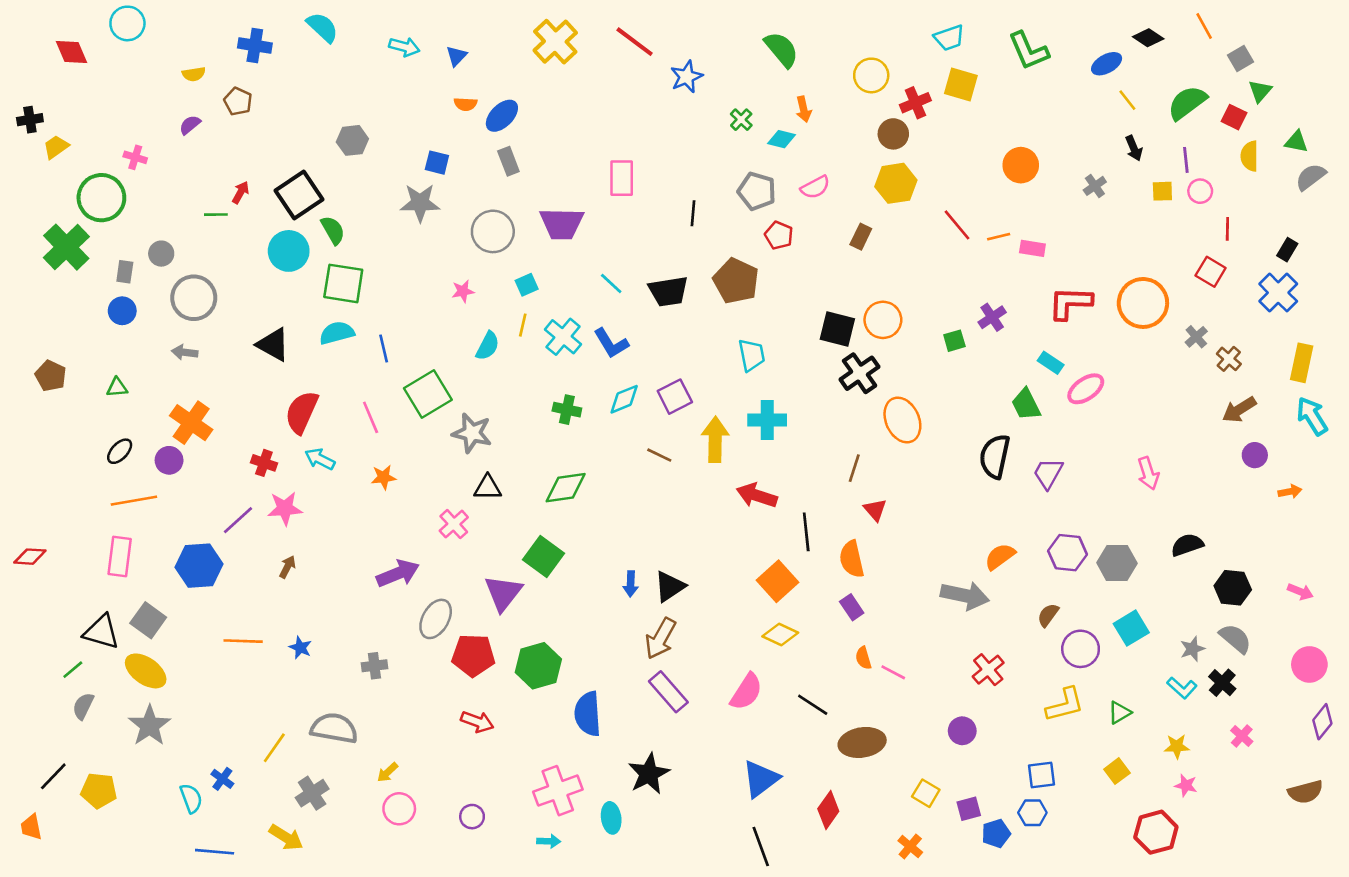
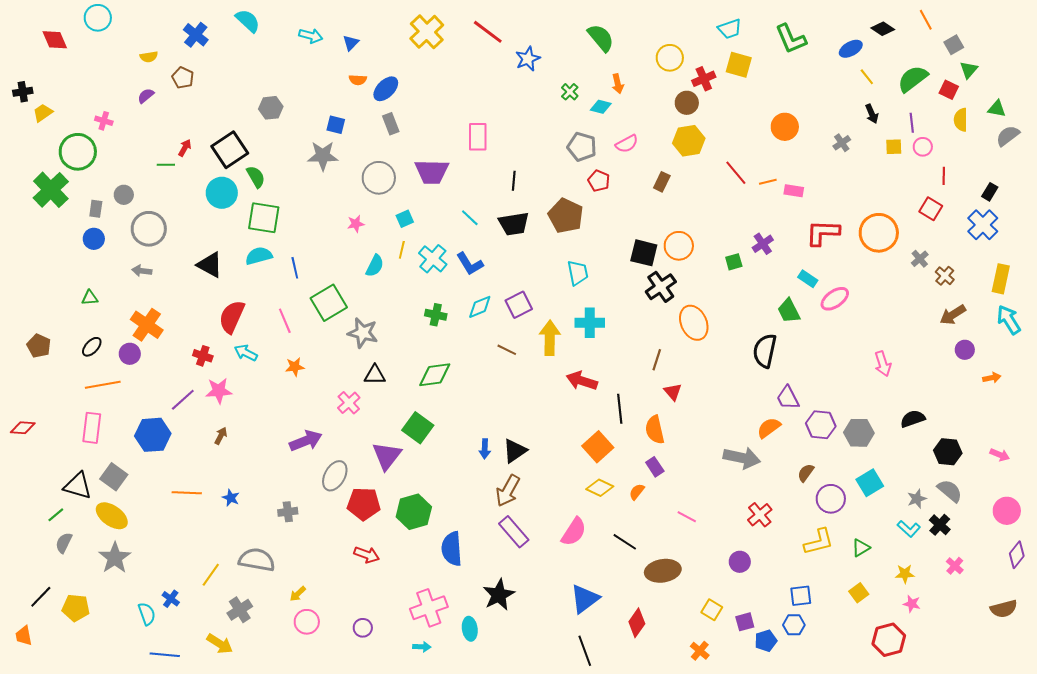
blue cross: (255, 46) -> (196, 35), turned 30
black line: (693, 213) -> (514, 181), moved
brown pentagon: (51, 376) -> (39, 346), moved
purple trapezoid: (1048, 473) -> (788, 398), moved, turned -56
orange semicircle: (863, 658) -> (637, 492), moved, turned 54

